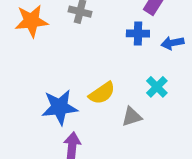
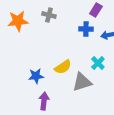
blue star: (60, 107) -> (36, 76), size x0.7
gray triangle: (132, 117) -> (82, 82), size x1.5

